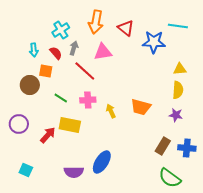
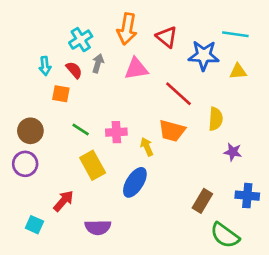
yellow triangle: (180, 69) -> (238, 71), moved
red line: (85, 71) -> (179, 94), moved
brown circle: (30, 85) -> (30, 131), moved
yellow semicircle: (178, 90) -> (216, 119), moved
orange trapezoid: (141, 107) -> (172, 131), moved
yellow rectangle: (70, 125) -> (93, 165), turned 50
red arrow: (48, 135) -> (63, 201), moved
brown rectangle: (163, 146) -> (202, 201), moved
blue ellipse: (102, 162) -> (135, 182), moved

